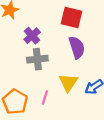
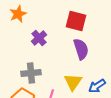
gray cross: (37, 59) -> (31, 73), moved

